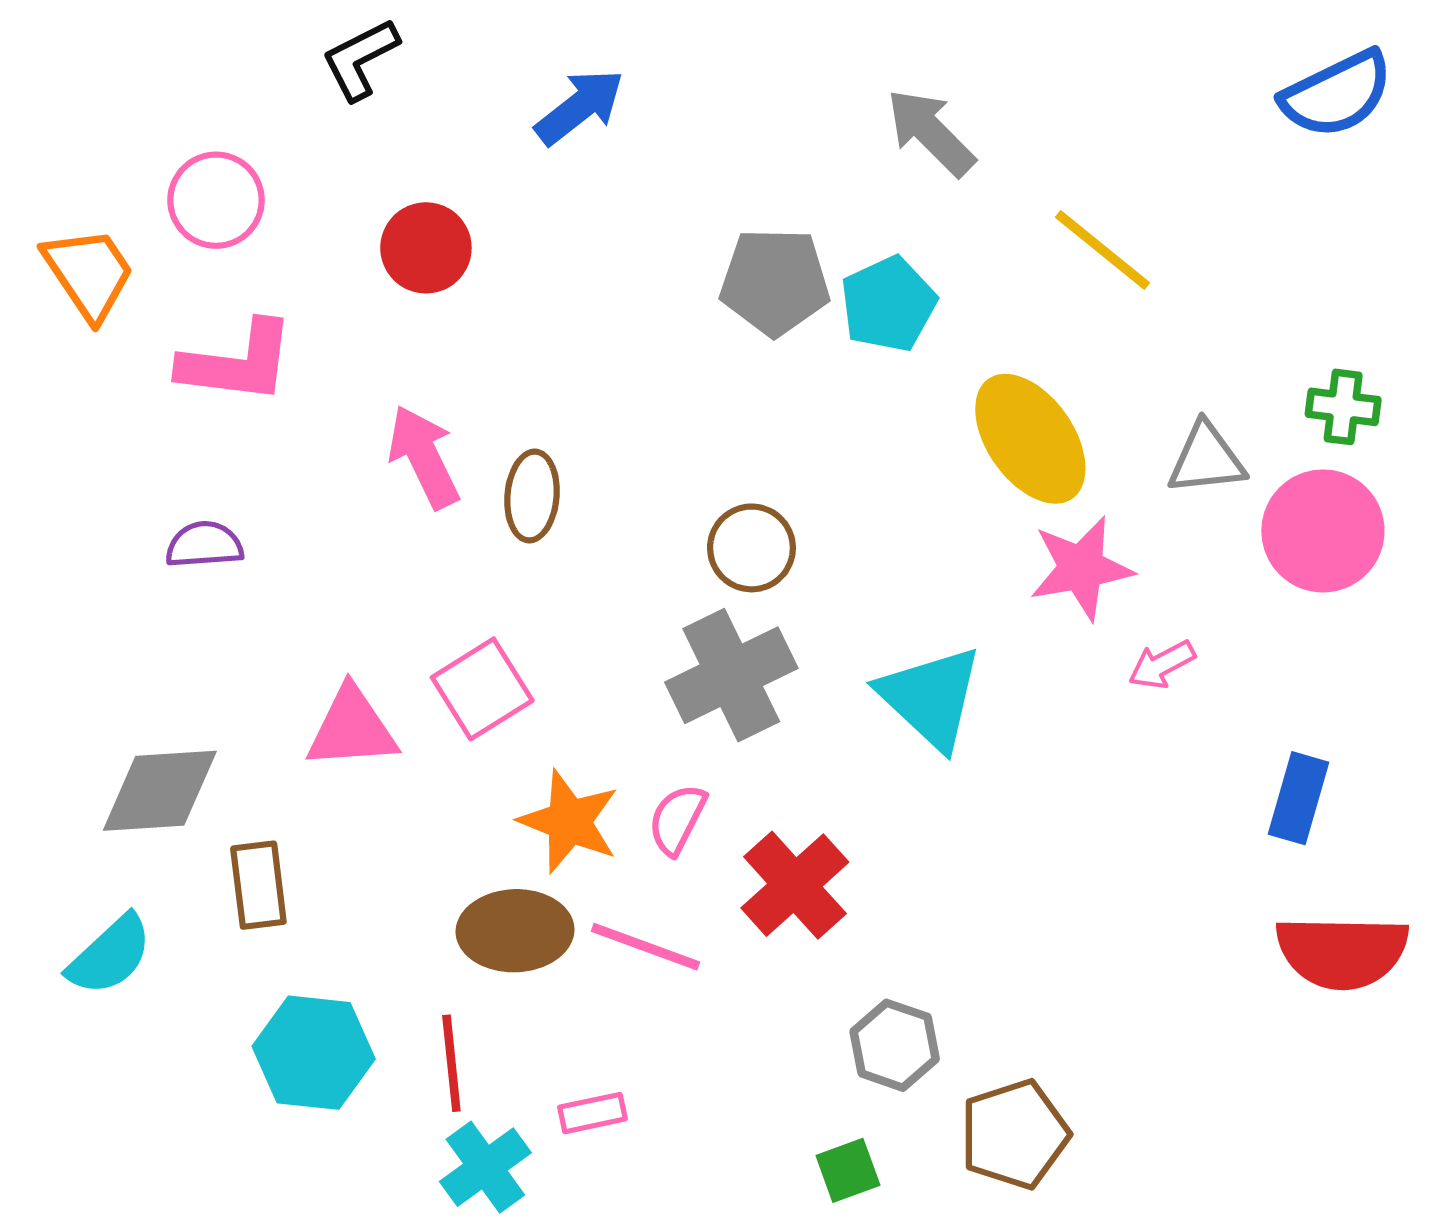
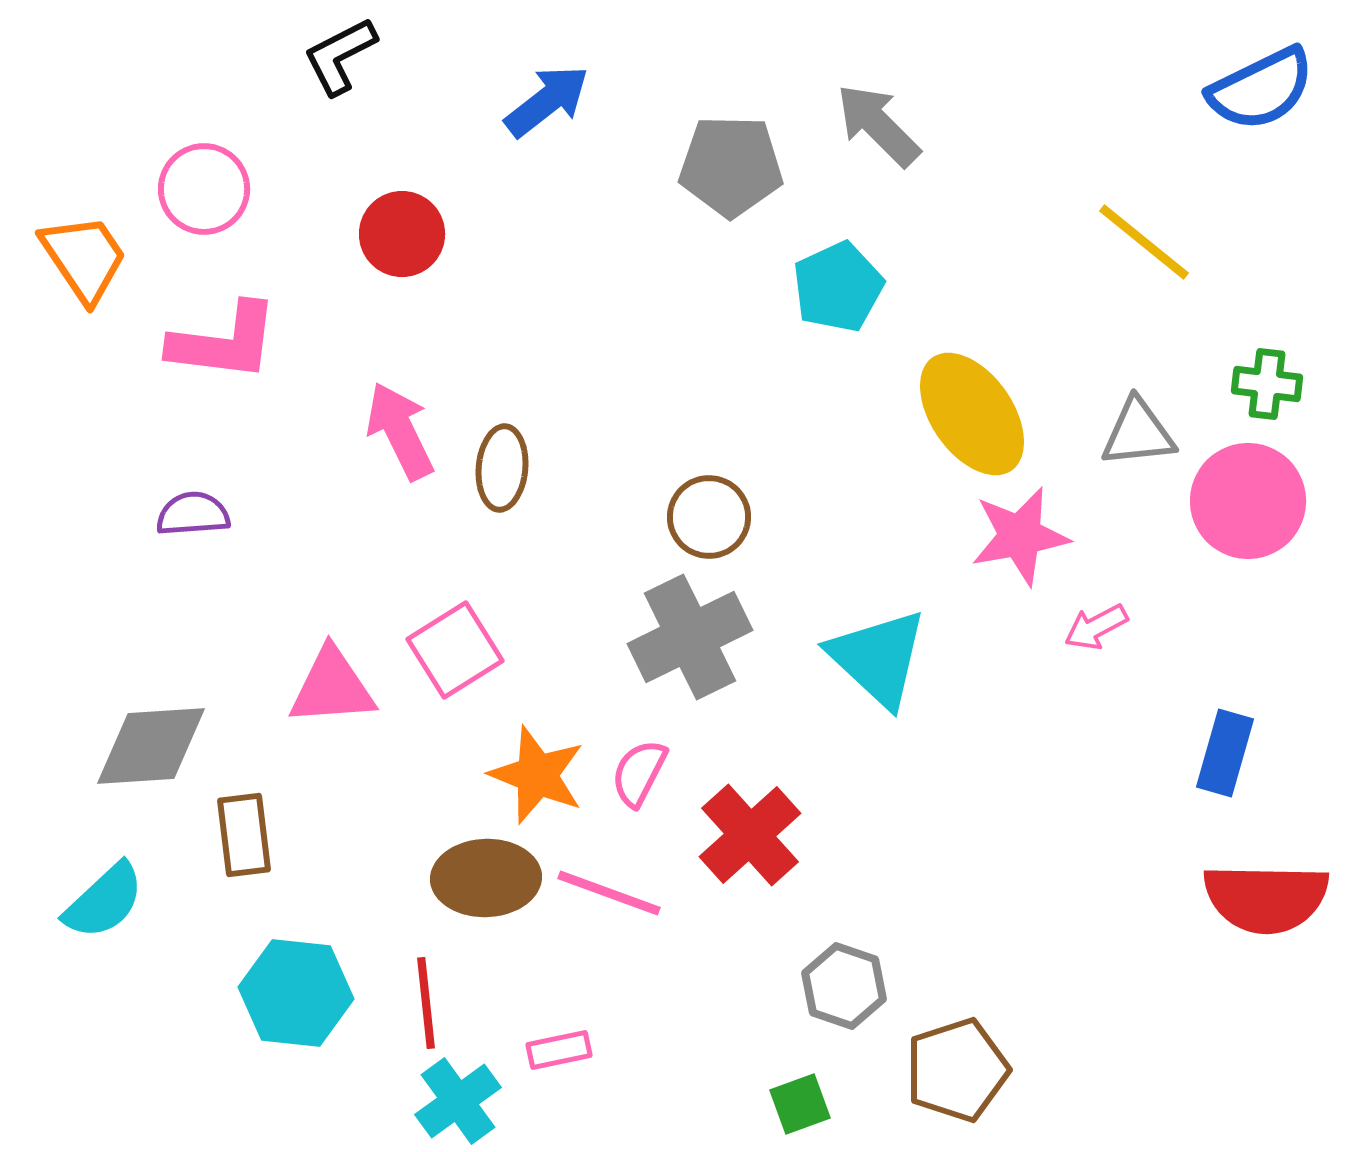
yellow line: (1102, 250) -> (1144, 242), moved
gray pentagon: (775, 282) -> (731, 166), moved

